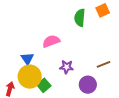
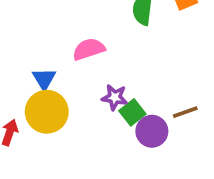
brown line: (103, 64) -> (185, 112), moved
green square: (44, 85) -> (132, 112), moved

